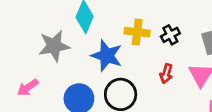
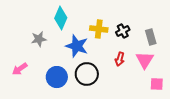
gray star: (54, 46) -> (39, 39), size x0.7

